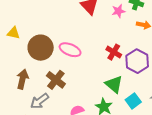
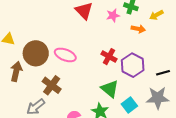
brown arrow: (23, 79) -> (16, 71), moved

